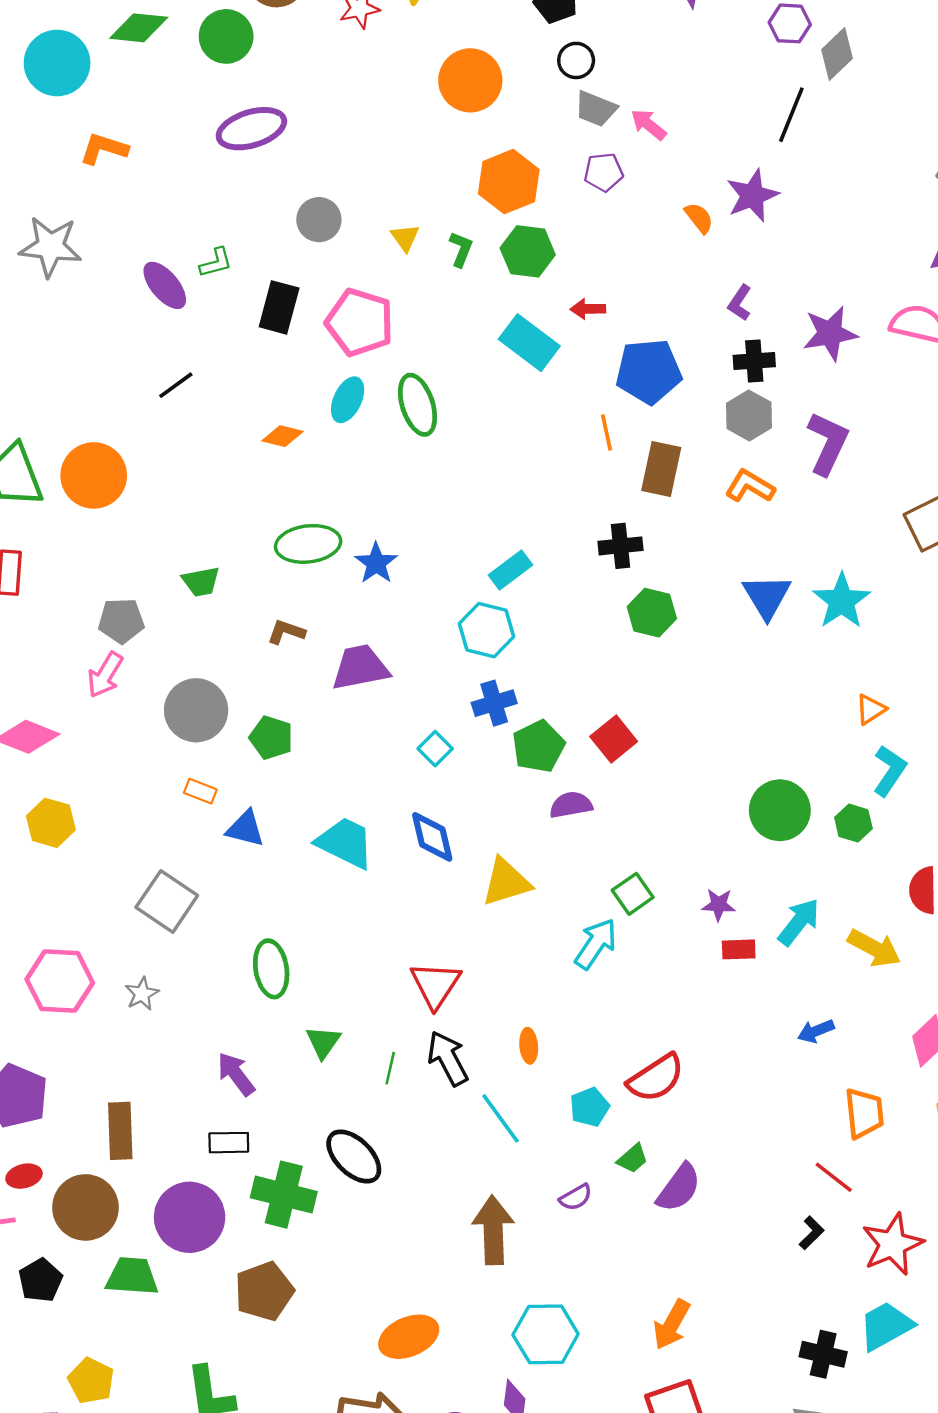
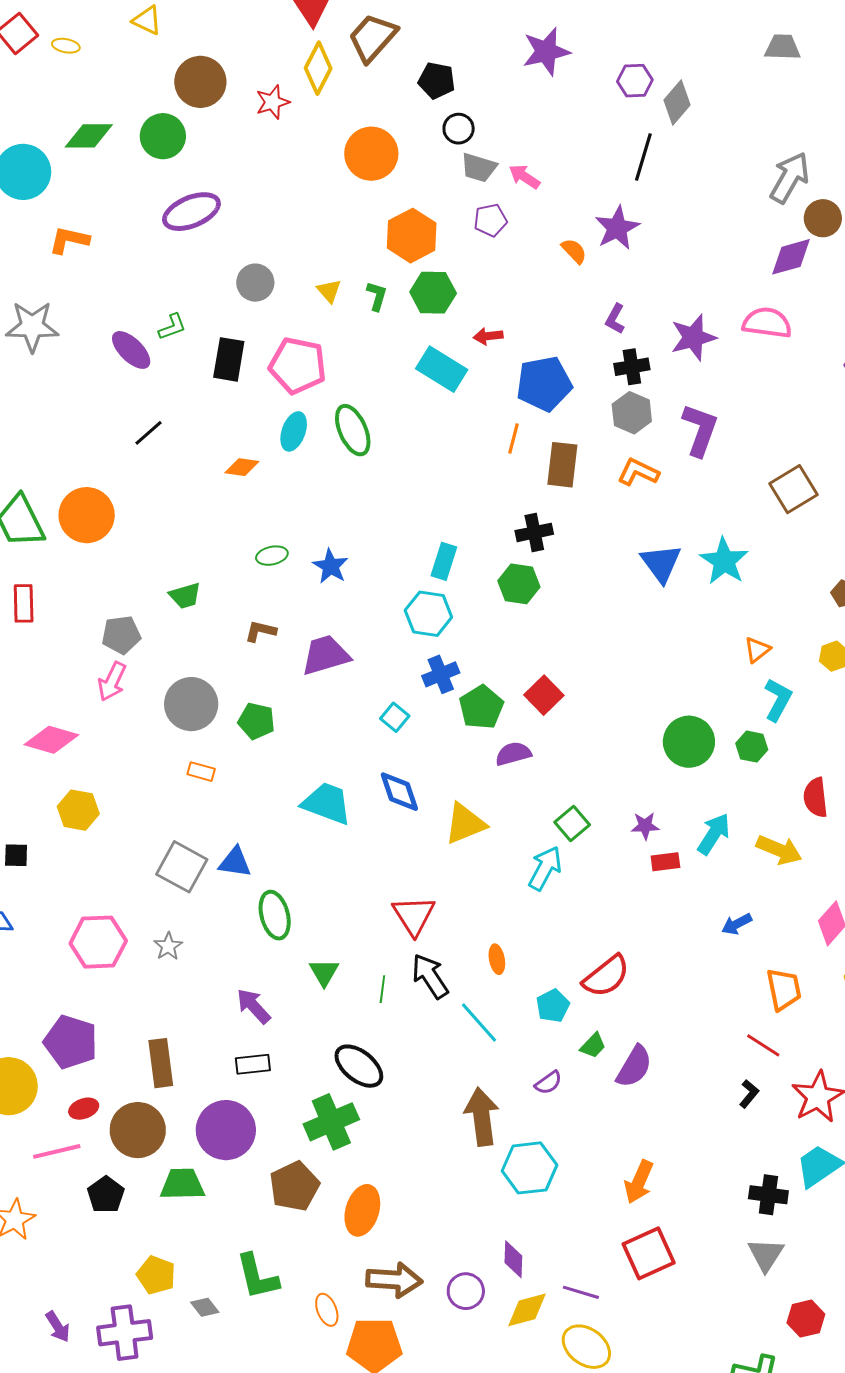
orange line: (606, 433) -> (514, 438), turned 32
green ellipse: (308, 544) -> (272, 556), size x0.6
cyan rectangle: (510, 570) -> (444, 561), turned -30
green hexagon: (652, 613) -> (519, 584), moved
blue triangle: (245, 829) -> (235, 862), moved
green cross: (284, 1195) -> (331, 1122), moved, turned -32
cyan hexagon: (546, 1334) -> (529, 1168), moved
orange ellipse: (409, 1337) -> (362, 1210), moved, turned -45

